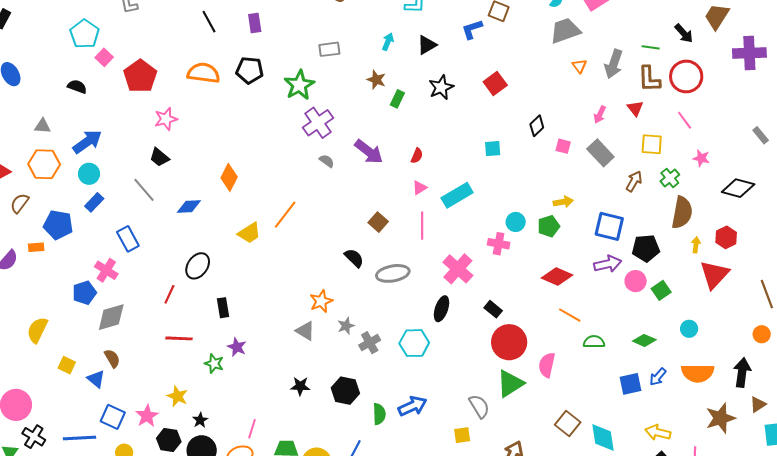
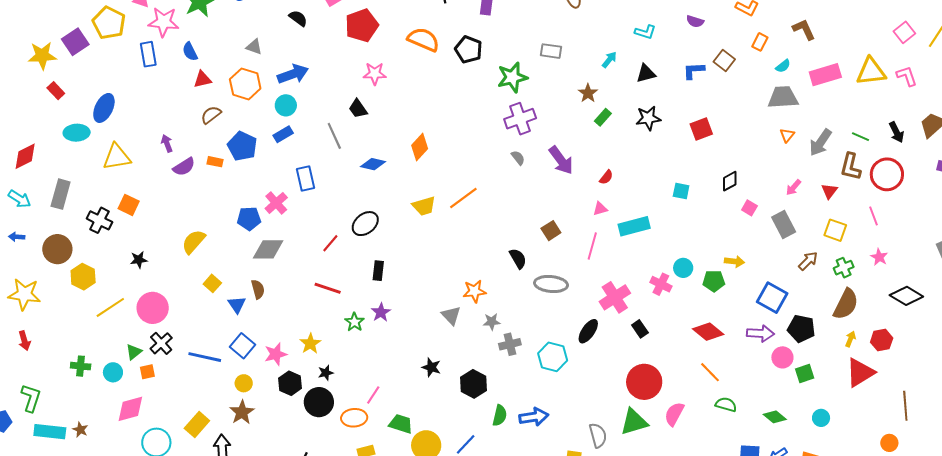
black rectangle: (493, 309) -> (640, 329), moved

